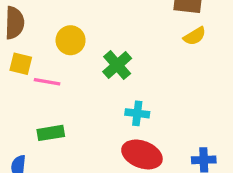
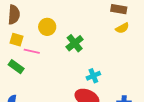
cyan cross: (137, 113) -> (93, 76), moved, turned -32
green rectangle: (51, 133) -> (16, 67), moved, turned 42

